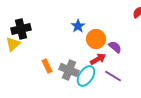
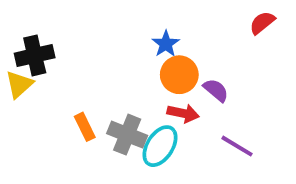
blue star: (78, 26) -> (166, 44), moved
red arrow: (98, 59) -> (183, 113), turned 42
purple line: (113, 76) -> (237, 146), moved

